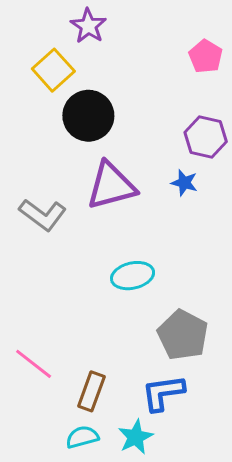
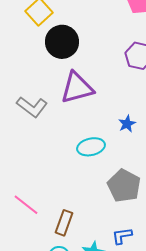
blue star: (184, 183) -> (127, 124), moved, turned 30
blue L-shape: (163, 393) -> (122, 236), moved, size x0.7

